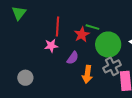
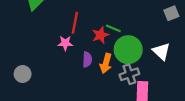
purple semicircle: (73, 58) -> (87, 59), turned -40
orange arrow: (87, 74) -> (106, 63), moved
gray circle: (25, 78) -> (23, 74), moved

